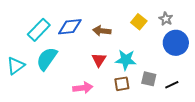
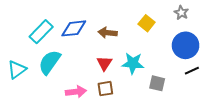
gray star: (166, 19) -> (181, 13), moved
brown square: (122, 84) -> (105, 89), moved
black line: (172, 85) -> (192, 71), moved
pink arrow: (83, 88) -> (76, 92), moved

